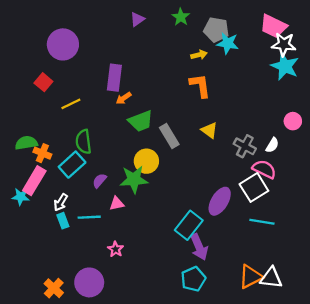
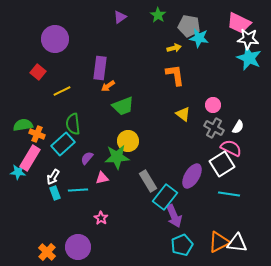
pink circle: (293, 121) -> (213, 105), moved
gray rectangle: (169, 136) -> (148, 181), moved
cyan pentagon: (193, 279) -> (182, 245), moved

